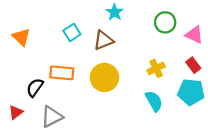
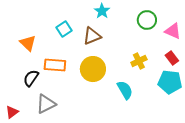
orange triangle: (21, 37) -> (28, 43), moved
cyan semicircle: (154, 101) -> (125, 90), moved
red triangle: (16, 112) -> (12, 112), moved

